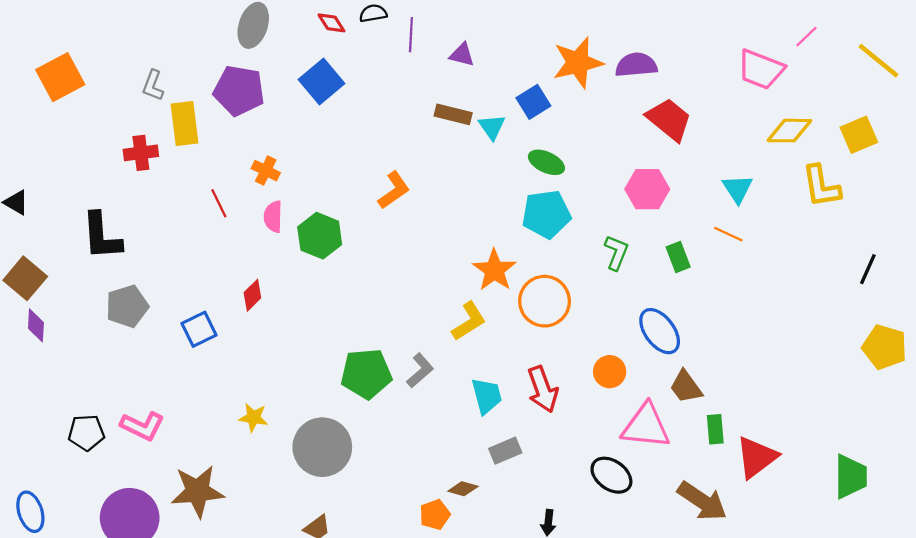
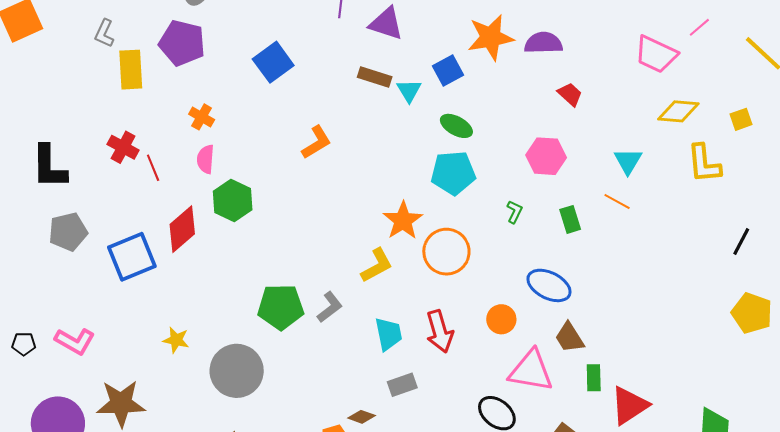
purple triangle: (462, 55) -> (386, 24), size x1.5
blue square: (321, 81) -> (273, 62), moved
red trapezoid: (669, 119) -> (570, 94), size x0.6
yellow square: (859, 135) -> (741, 119), size x0.7
red cross: (141, 153) -> (123, 147), moved, turned 32
red line: (219, 203) -> (153, 168), moved
green hexagon: (320, 236) -> (233, 200), moved
green L-shape: (616, 253) -> (514, 212), size x0.7
red diamond: (252, 295) -> (182, 229), size x1.6
blue square: (199, 329) -> (132, 257), size x1.5
blue ellipse: (660, 331) -> (549, 285), turned -30
black pentagon: (86, 433) -> (24, 344), size x0.7

